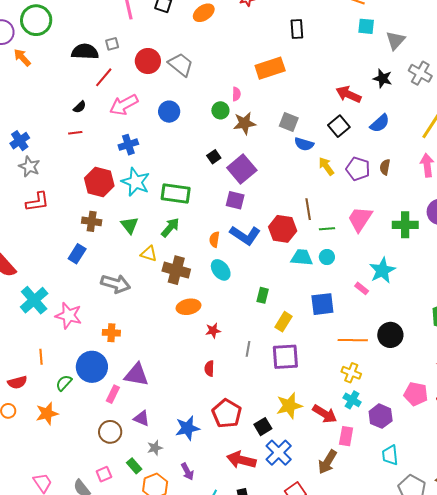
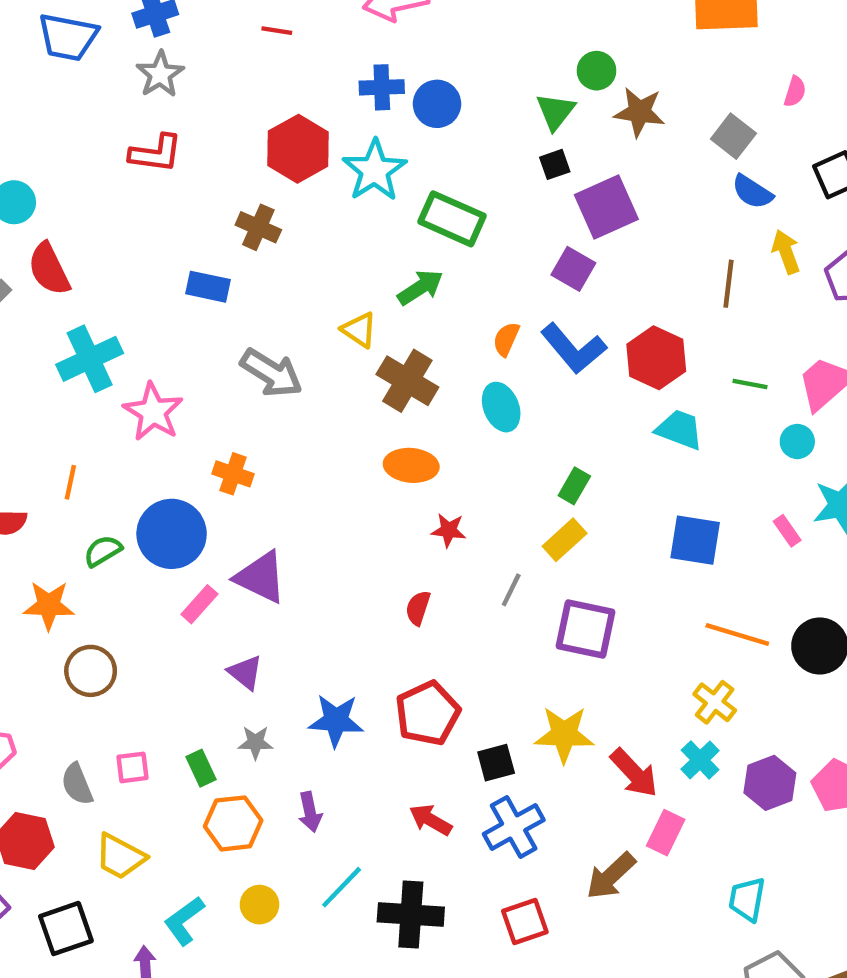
pink semicircle: (236, 94) -> (795, 92), moved
blue circle: (169, 112) -> (437, 104), moved
brown line: (308, 209) -> (728, 284), moved
green triangle: (130, 225) -> (555, 111), moved
blue rectangle: (77, 254) -> (208, 287), turned 54
cyan circle: (327, 257) -> (797, 441), moved
yellow rectangle: (283, 322) -> (565, 540), moved
purple hexagon: (381, 416) -> (770, 783), moved
brown circle: (110, 432) -> (91, 671), moved
red arrow: (241, 460) -> (431, 820), size x0.7

